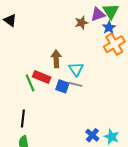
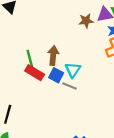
green line: (30, 83) -> (30, 59), moved
blue square: (62, 86) -> (56, 75), moved

